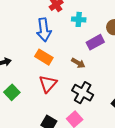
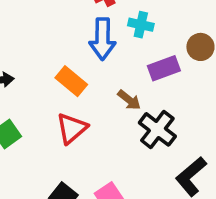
blue arrow: (44, 30) -> (102, 39), moved
black cross: (83, 93) -> (157, 129), moved

